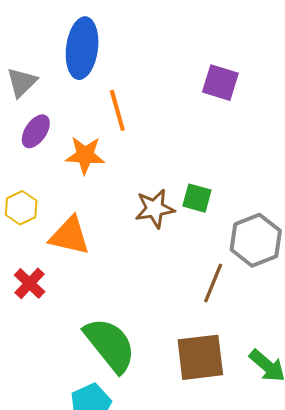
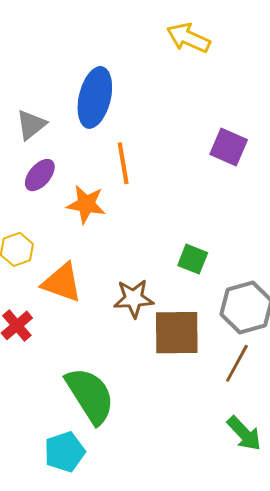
brown star: (155, 209) -> (134, 299), moved
brown line: (213, 283) -> (237, 363), moved
brown square: (200, 357) -> (177, 333), moved

